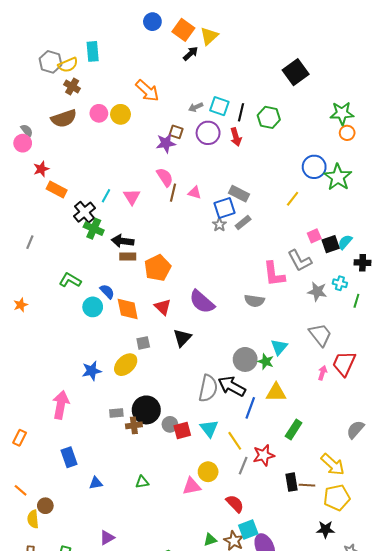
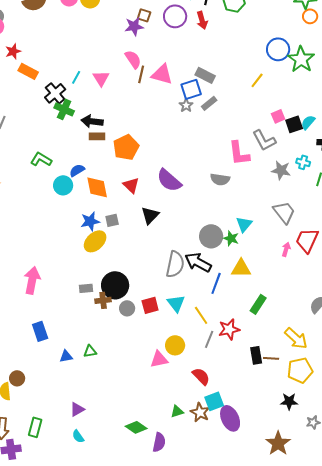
pink triangle: (195, 193) -> (162, 74), size x1.6
blue semicircle: (107, 291) -> (77, 170), turned -77
blue star: (92, 371) -> (90, 221), moved
gray circle: (170, 424) -> (127, 308), moved
green triangle: (142, 482) -> (90, 351), moved

